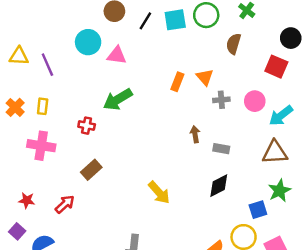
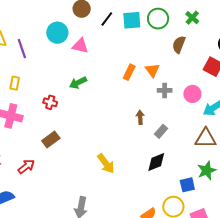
green arrow: (118, 99) -> (78, 83), size x0.7
gray rectangle: (221, 149) -> (161, 131), turned -64

